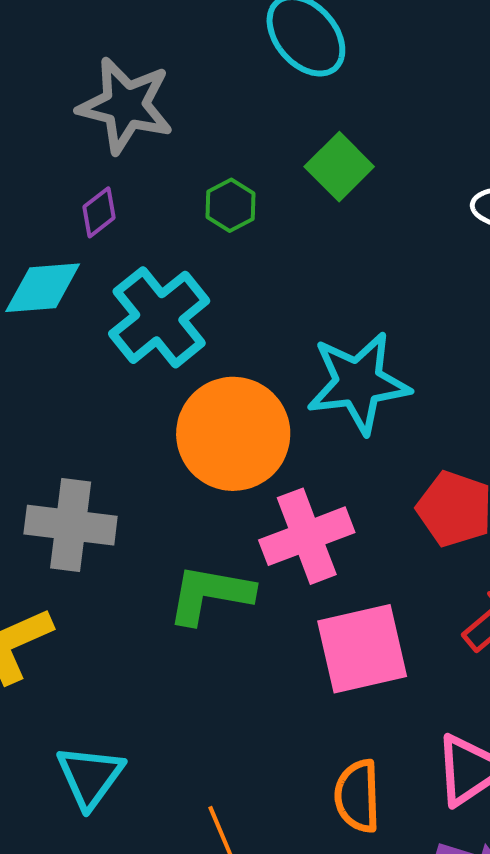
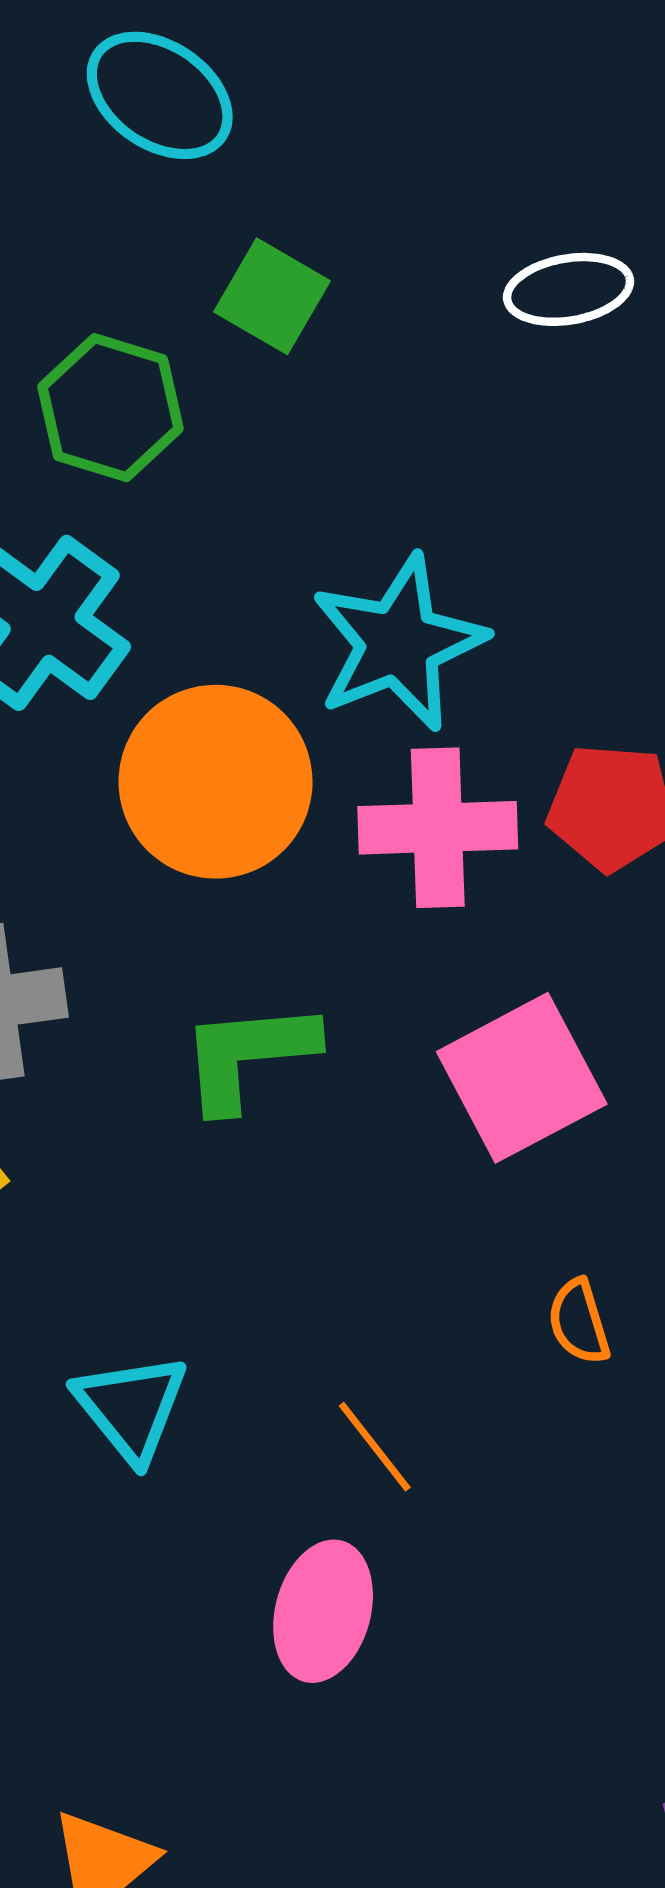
green hexagon: (230, 205) -> (111, 408), size x1.6
pink cross: (307, 536) -> (438, 828), moved, turned 34
orange semicircle: (357, 796) -> (579, 1322), size x0.7

